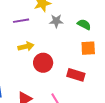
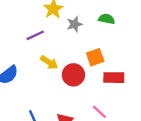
yellow arrow: (26, 47) -> (49, 62), turned 63
orange square: (88, 48) -> (95, 57), moved

